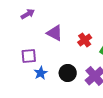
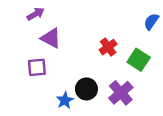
purple triangle: (55, 33) -> (51, 38), moved
blue star: (41, 73) -> (65, 100), moved

